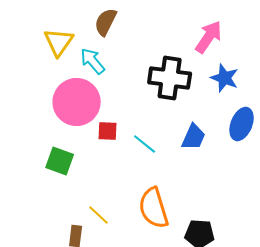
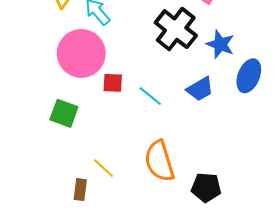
black cross: (170, 78) -> (176, 29), turned 30
blue star: (225, 78) -> (220, 44), moved
blue trapezoid: (194, 137) -> (200, 89), turned 36

